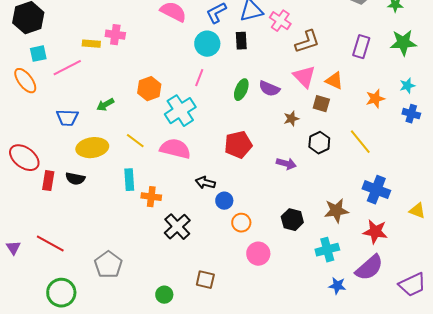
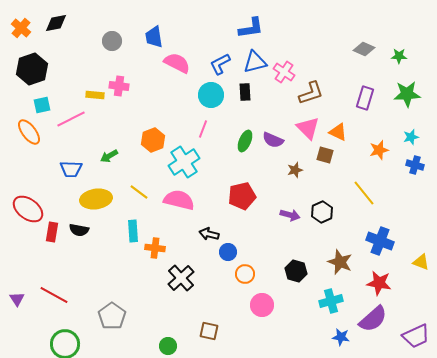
black hexagon: (319, 143) -> (322, 212), moved
brown star: (336, 211) -> (340, 262), turned 30

